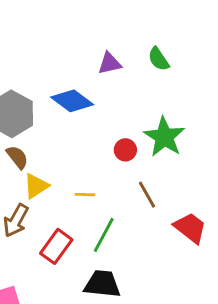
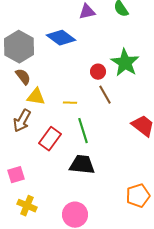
yellow triangle: (36, 186) -> (36, 97), turned 42
brown line: (147, 195) -> (105, 95), moved
green line: (104, 235) -> (83, 131), turned -45

